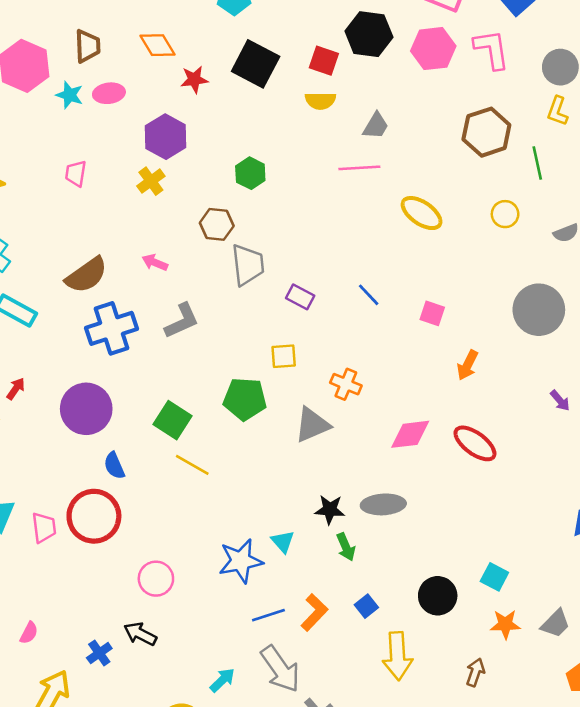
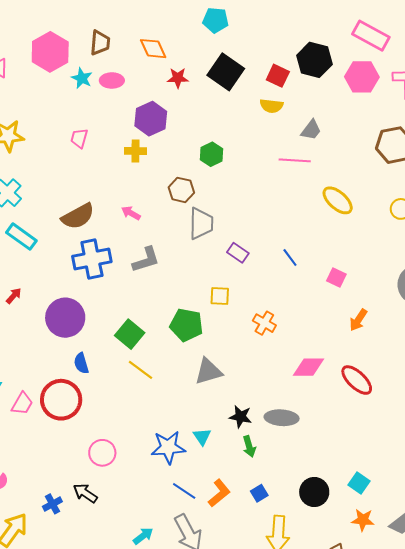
yellow cross: (151, 181) -> (135, 151), turned 30
gray triangle: (312, 425) -> (208, 371), moved
pink trapezoid: (44, 527) -> (22, 404), turned 30
blue line: (268, 615) -> (184, 491), turned 45

